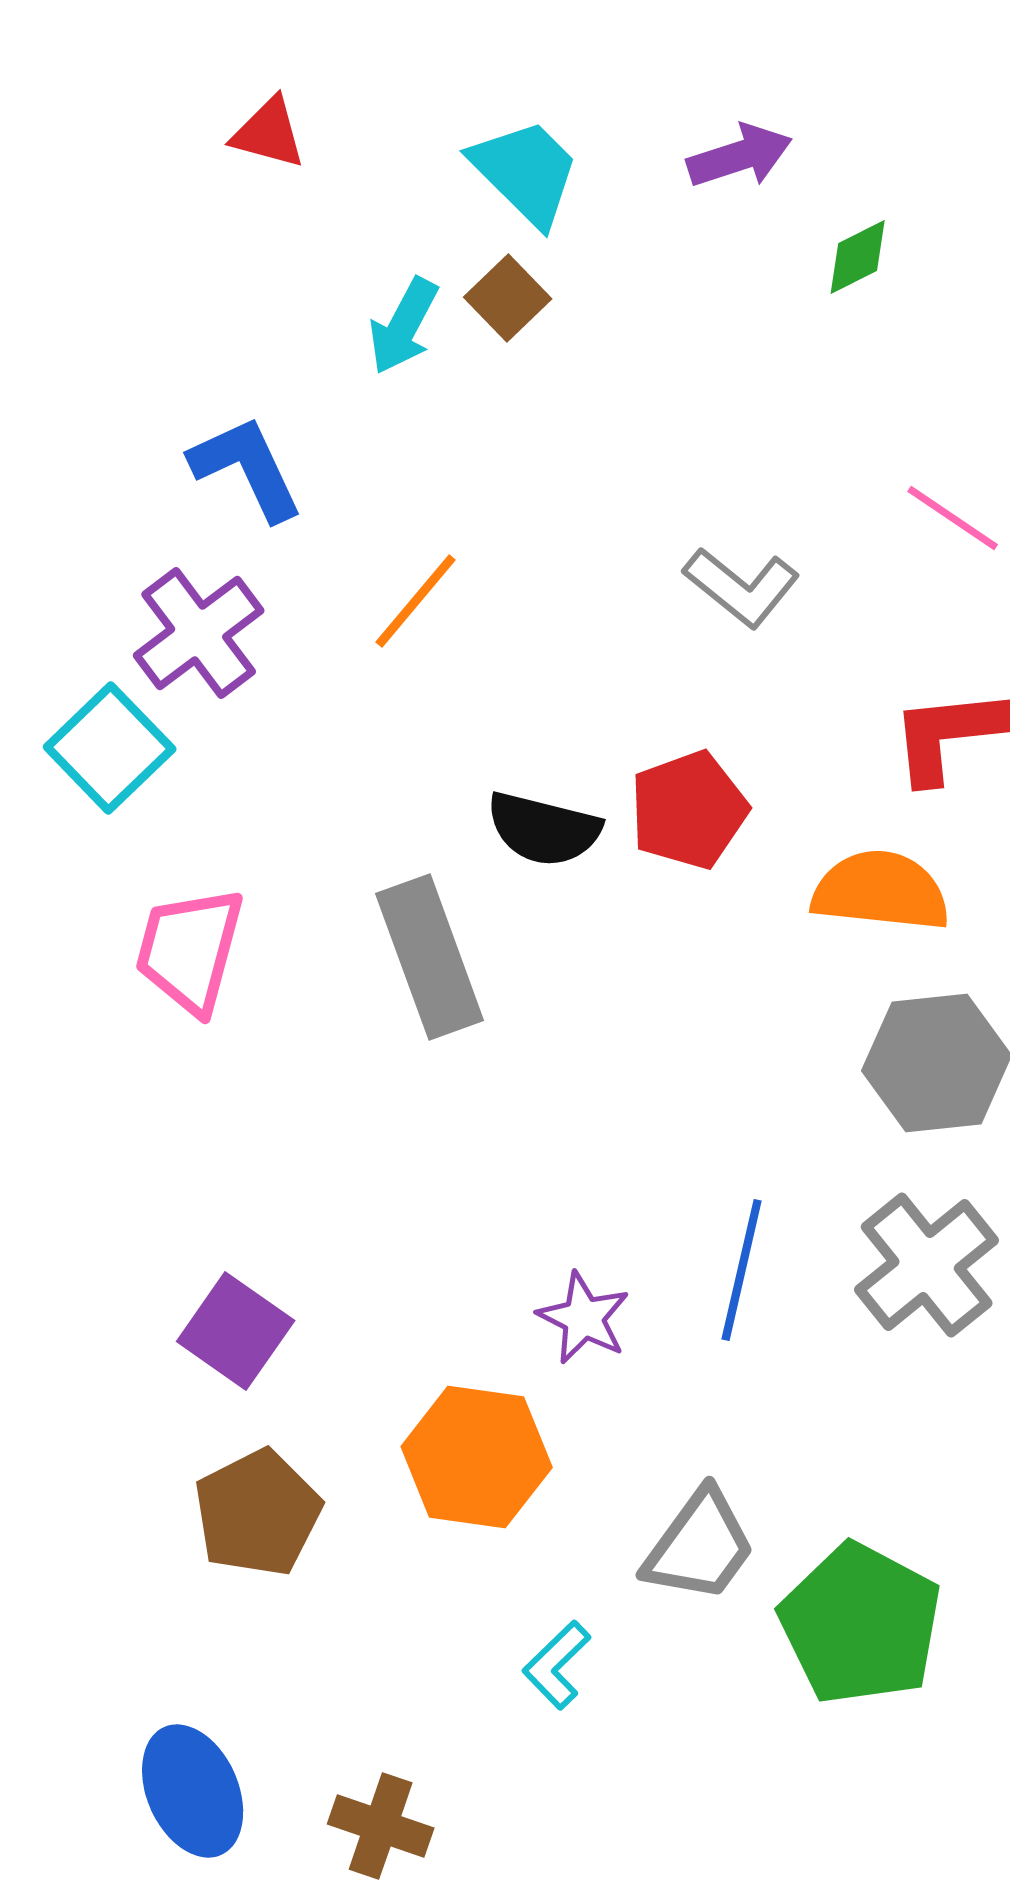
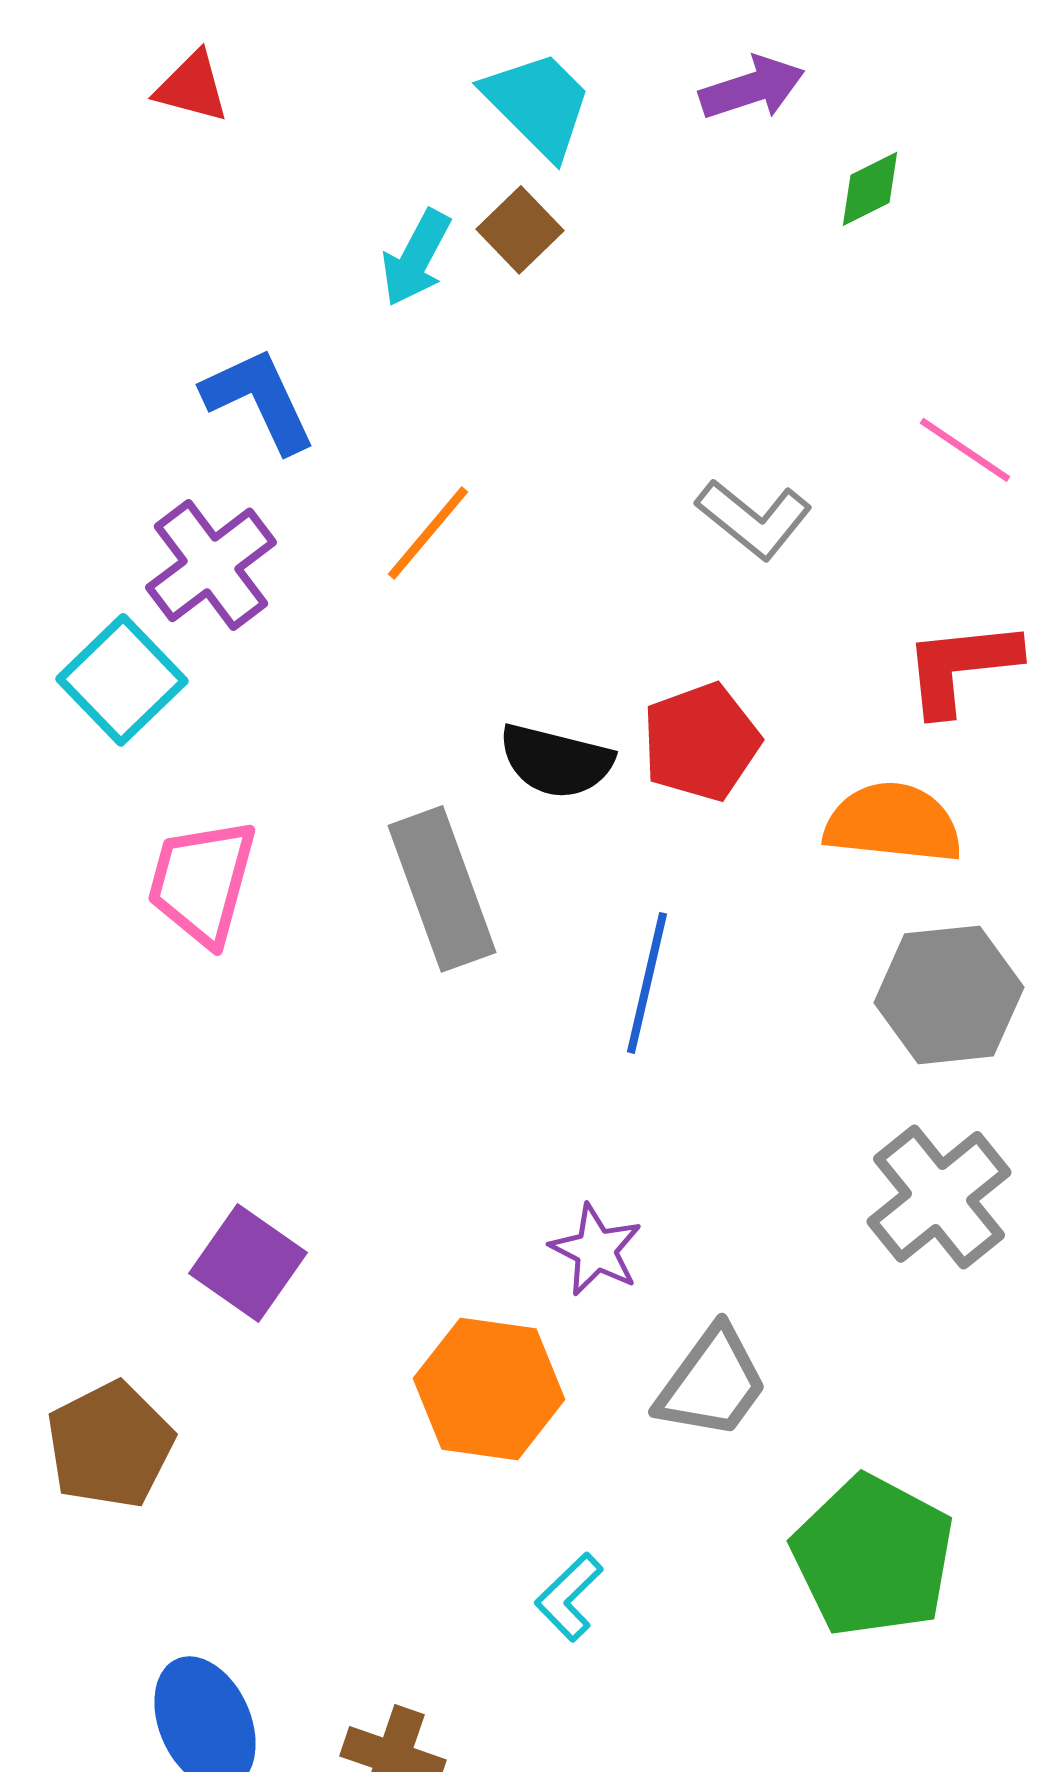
red triangle: (269, 133) -> (192, 87), moved
blue line: (742, 1270) -> (647, 983), moved
brown pentagon: (258, 1513) -> (110, 1445), moved
gray trapezoid: (700, 1546) -> (712, 1383), moved

